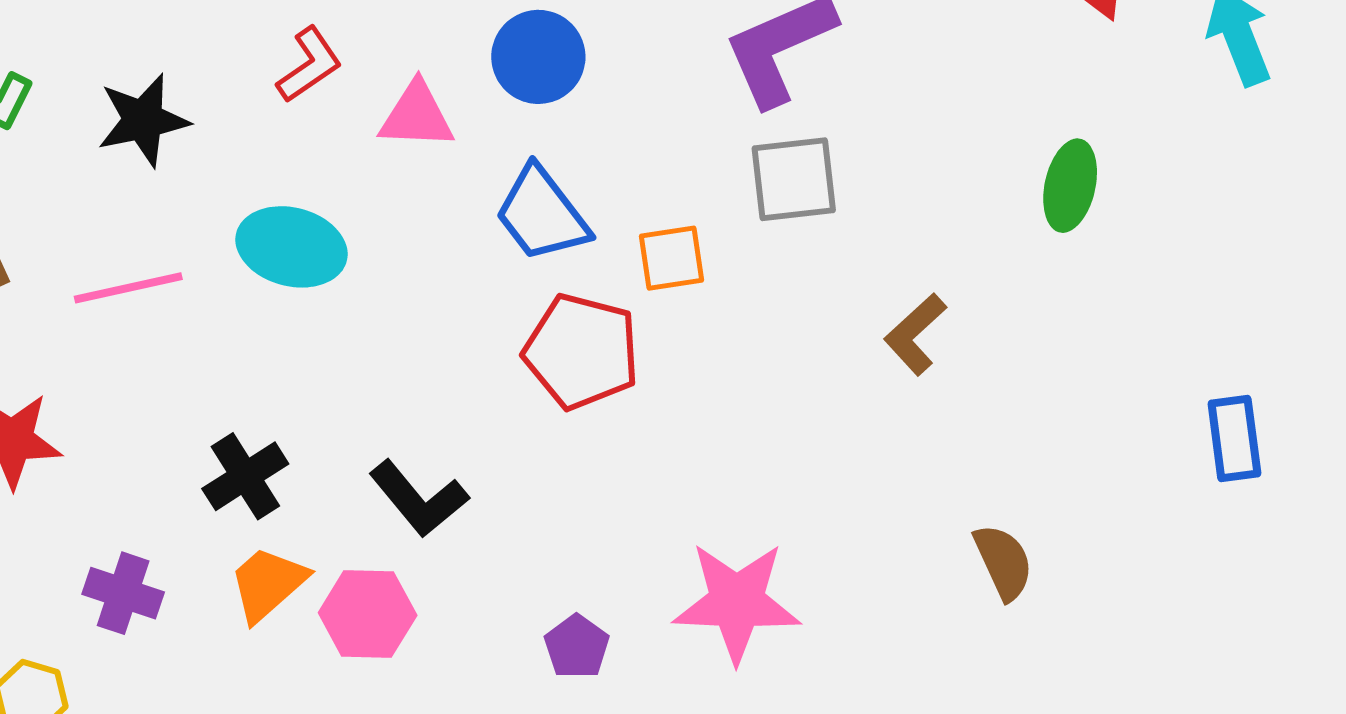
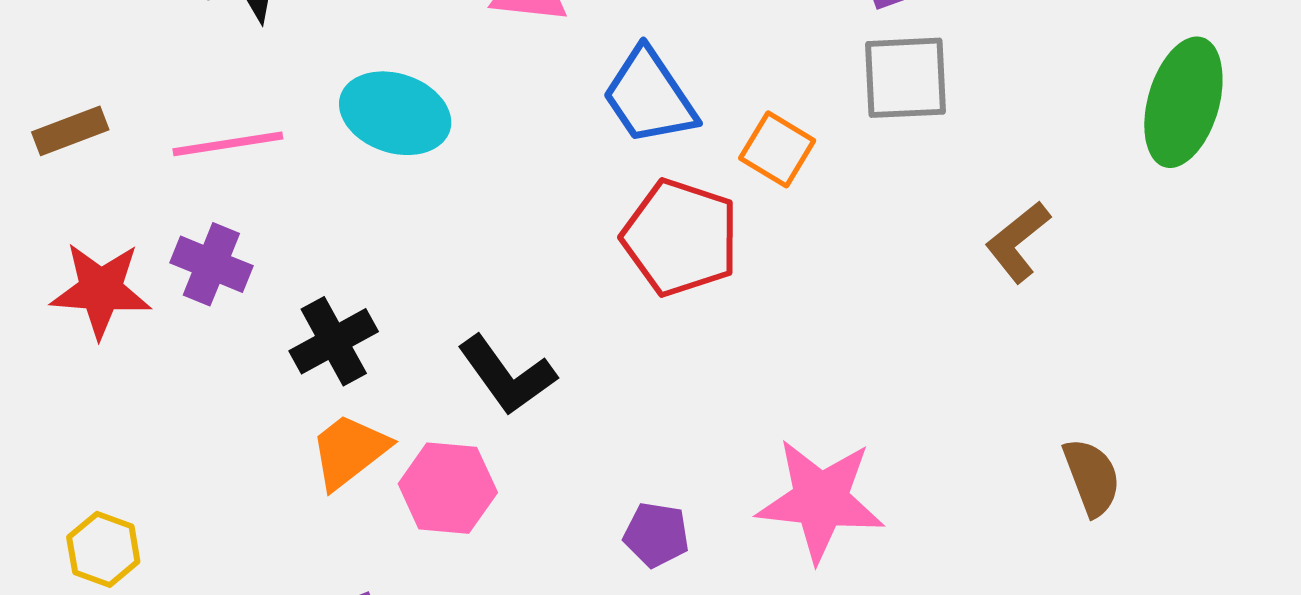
green ellipse: (1070, 186) -> (1183, 102), size x1.4
orange square: (672, 258) -> (777, 149), turned 36
purple cross: (123, 593) -> (211, 264), moved
purple pentagon: (577, 647) -> (656, 535), turned -30

